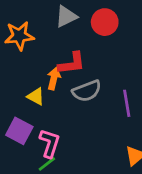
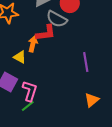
gray semicircle: (87, 91) -> (57, 19), moved, turned 50

